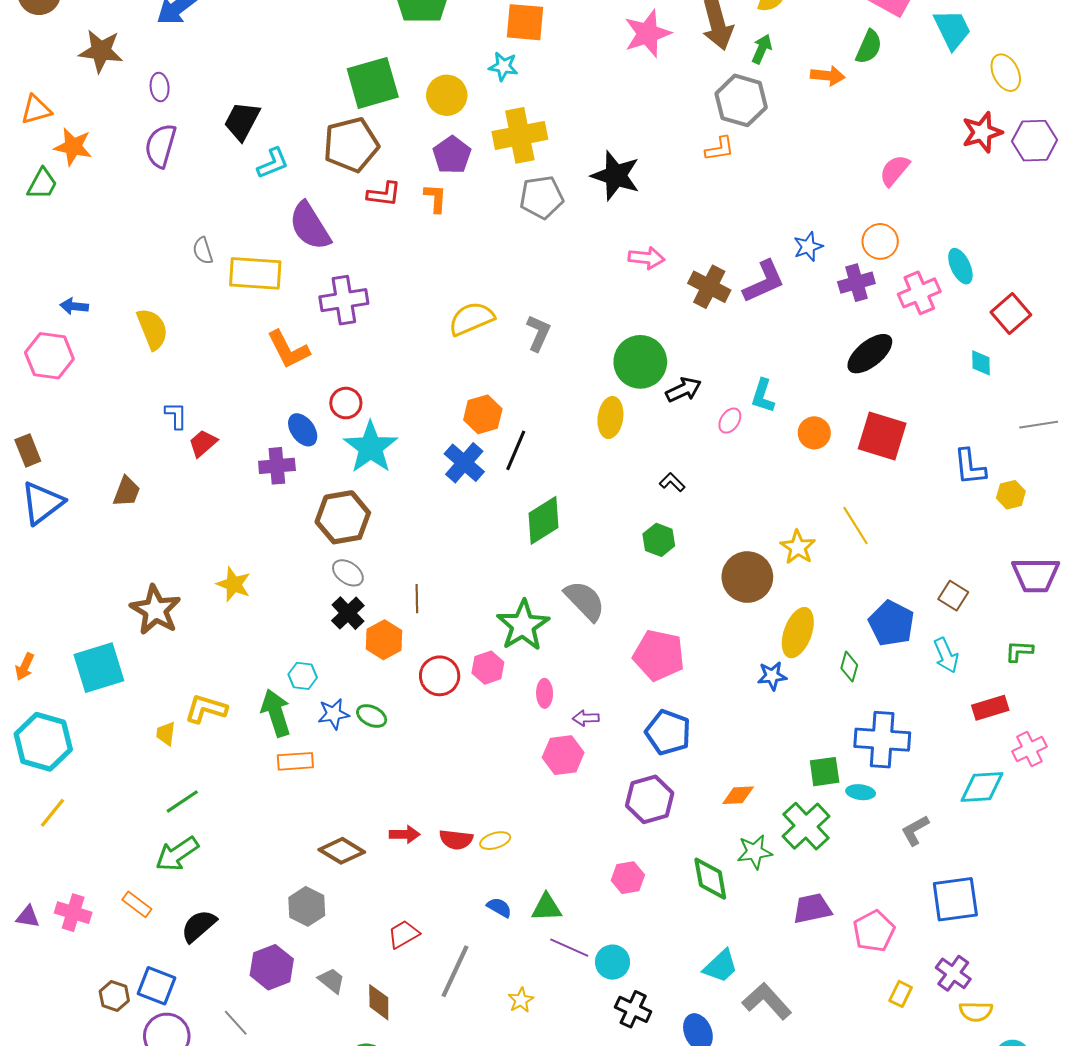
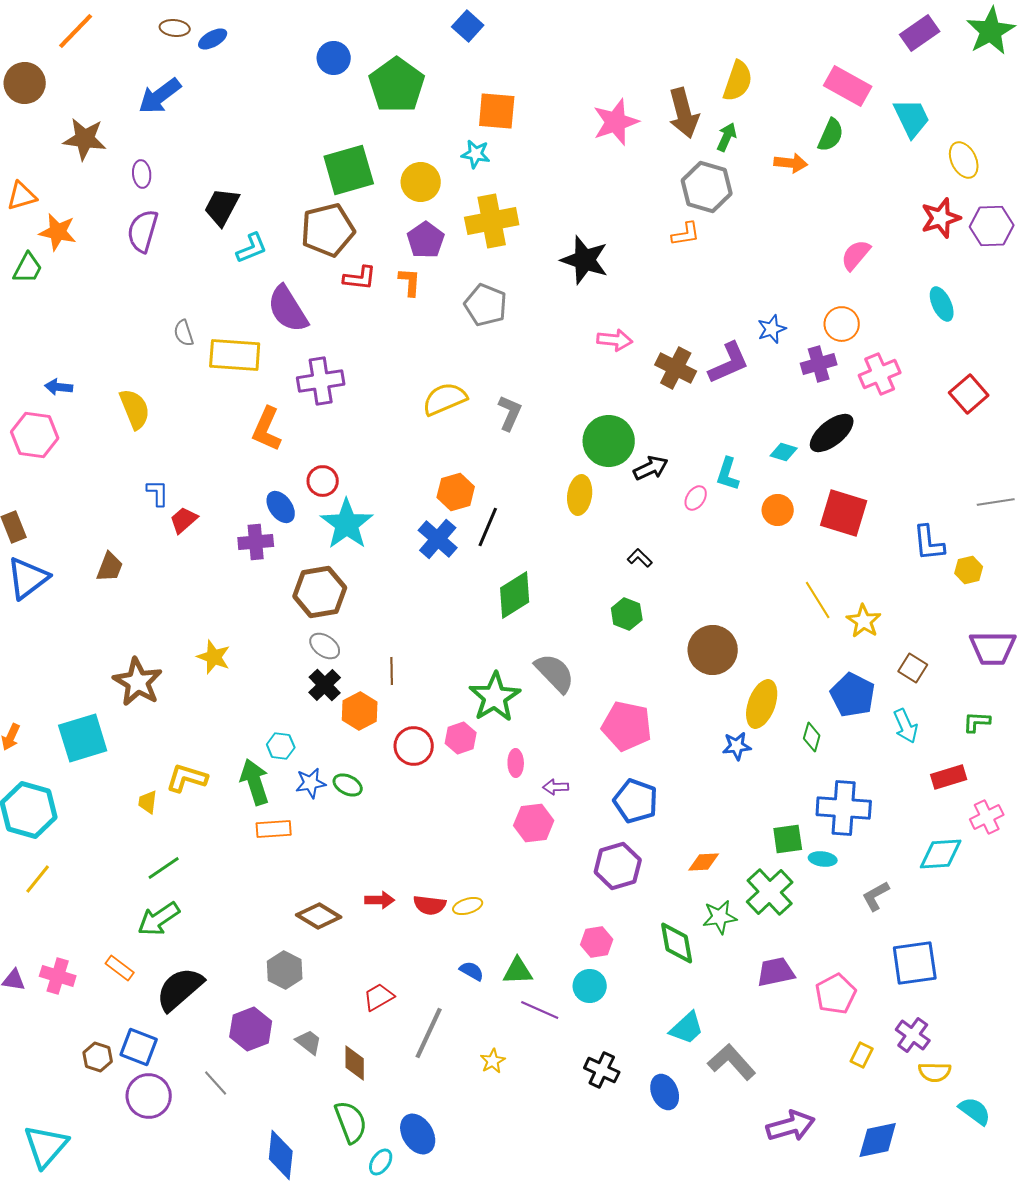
gray pentagon: (541, 197) -> (486, 305), moved, turned 30
cyan ellipse: (960, 266) -> (942, 304), moved
orange L-shape: (288, 350) -> (267, 429), turned 51
cyan diamond: (981, 363) -> (784, 452), moved, turned -72
yellow star: (798, 547) -> (864, 621), moved
black semicircle: (199, 926) -> (180, 989), size x1.4
cyan circle: (612, 962) -> (590, 986), moved

